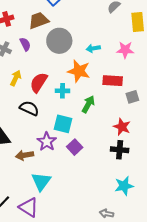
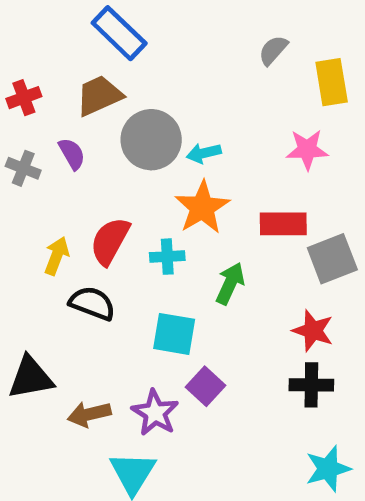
cyan arrow: (93, 48) -> (204, 153), moved
orange star: (79, 71) -> (202, 207), turned 30
yellow arrow: (16, 78) -> (57, 256), moved
gray square: (132, 97) -> (332, 259), size x1.5
purple star: (47, 142) -> (155, 413), moved

